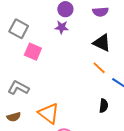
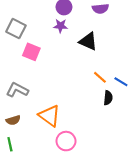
black triangle: (102, 43) -> (88, 41), moved
orange line: (99, 68) -> (100, 77), moved
black semicircle: (104, 106) -> (108, 98), moved

